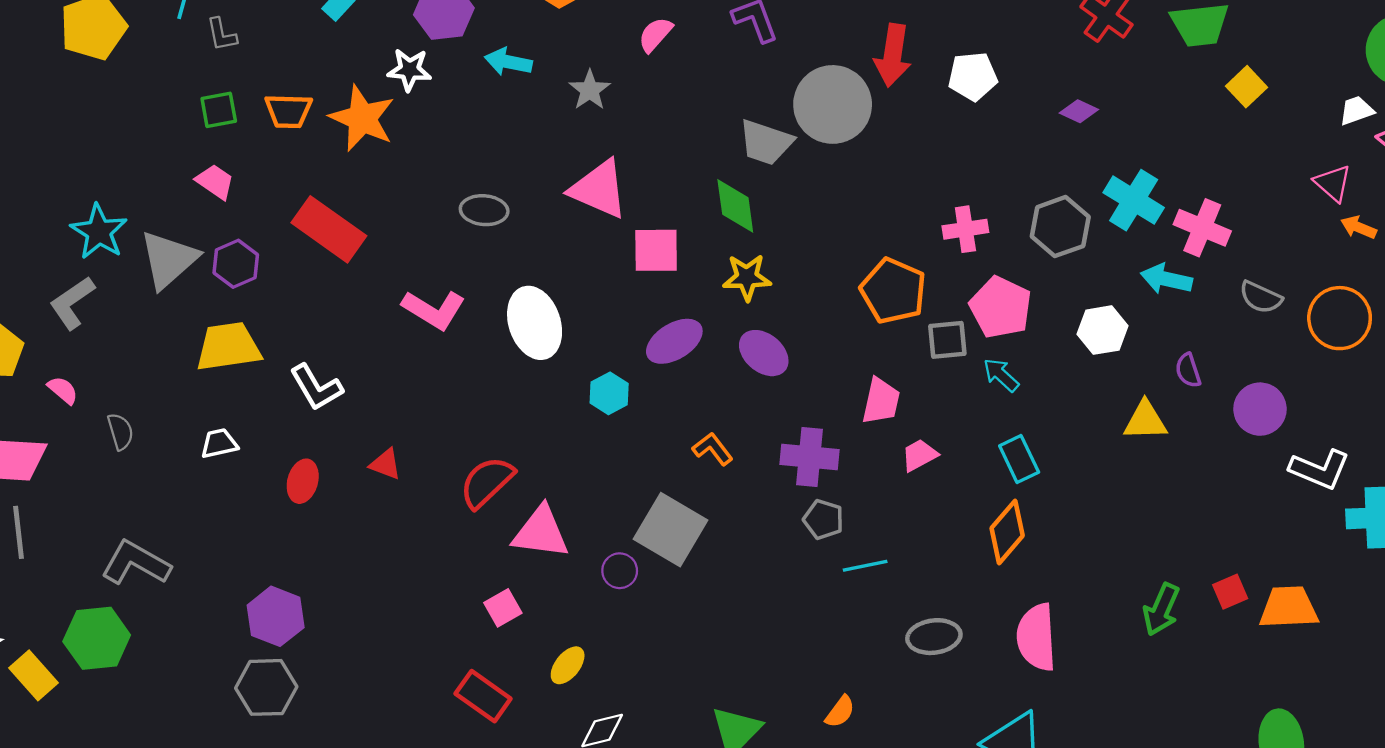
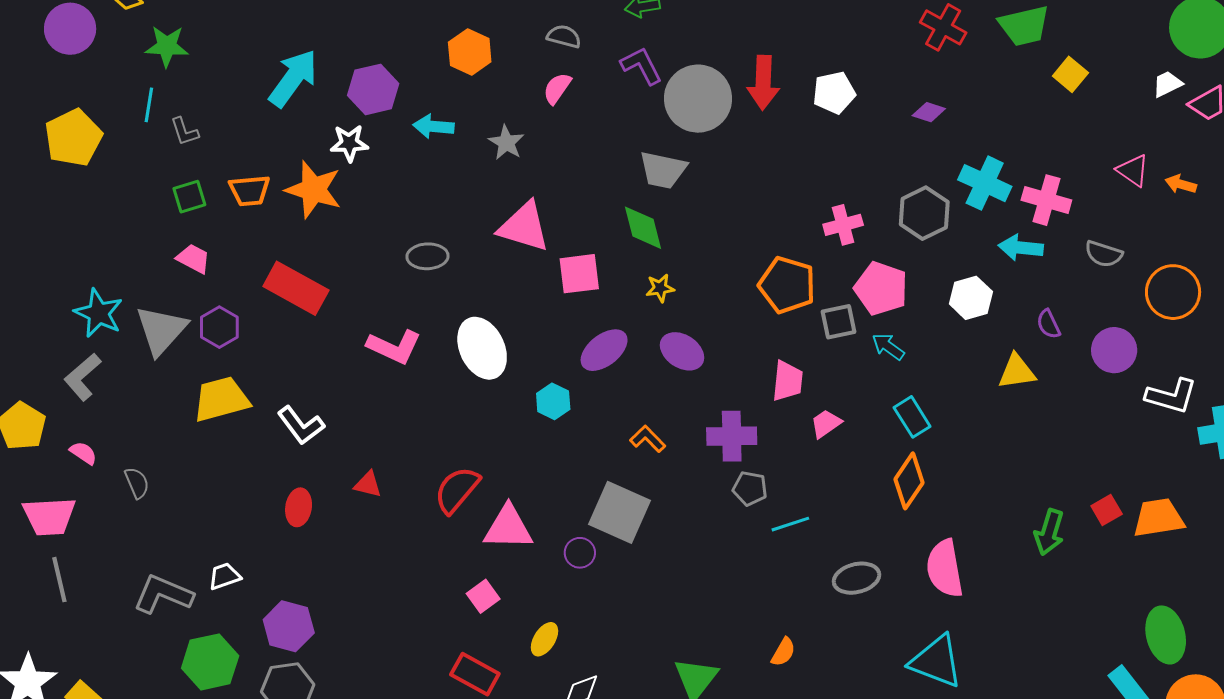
gray circle: (833, 104) -> (698, 99), moved
pink triangle: (1333, 183) -> (1133, 170), moved
yellow star: (747, 277) -> (660, 288), size x0.7
orange circle: (1340, 318) -> (1173, 292), moved
white trapezoid: (219, 443) -> (224, 576), moved
green hexagon: (97, 638) -> (210, 662), moved

